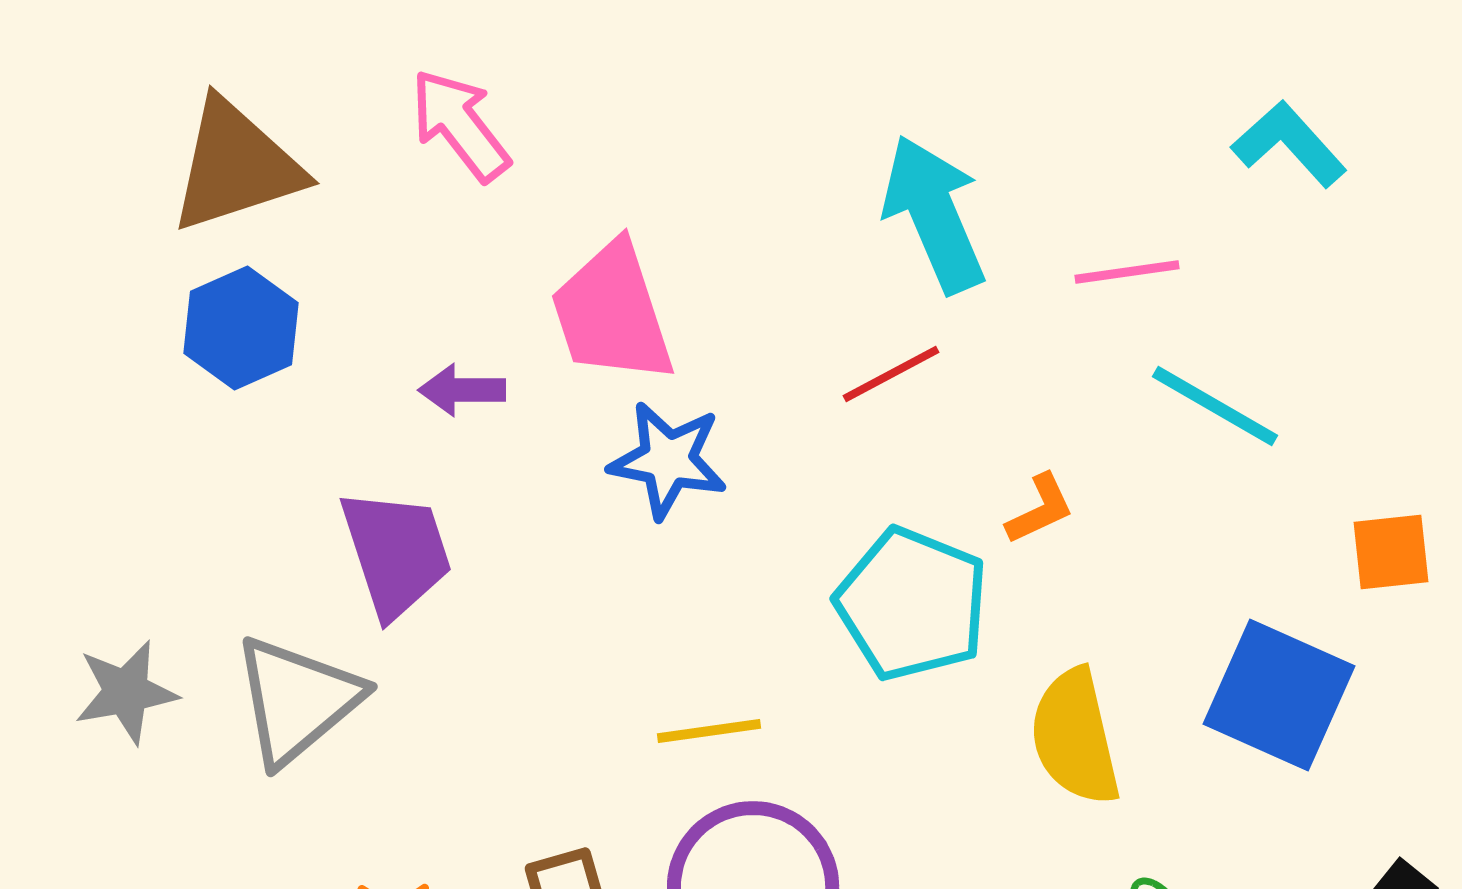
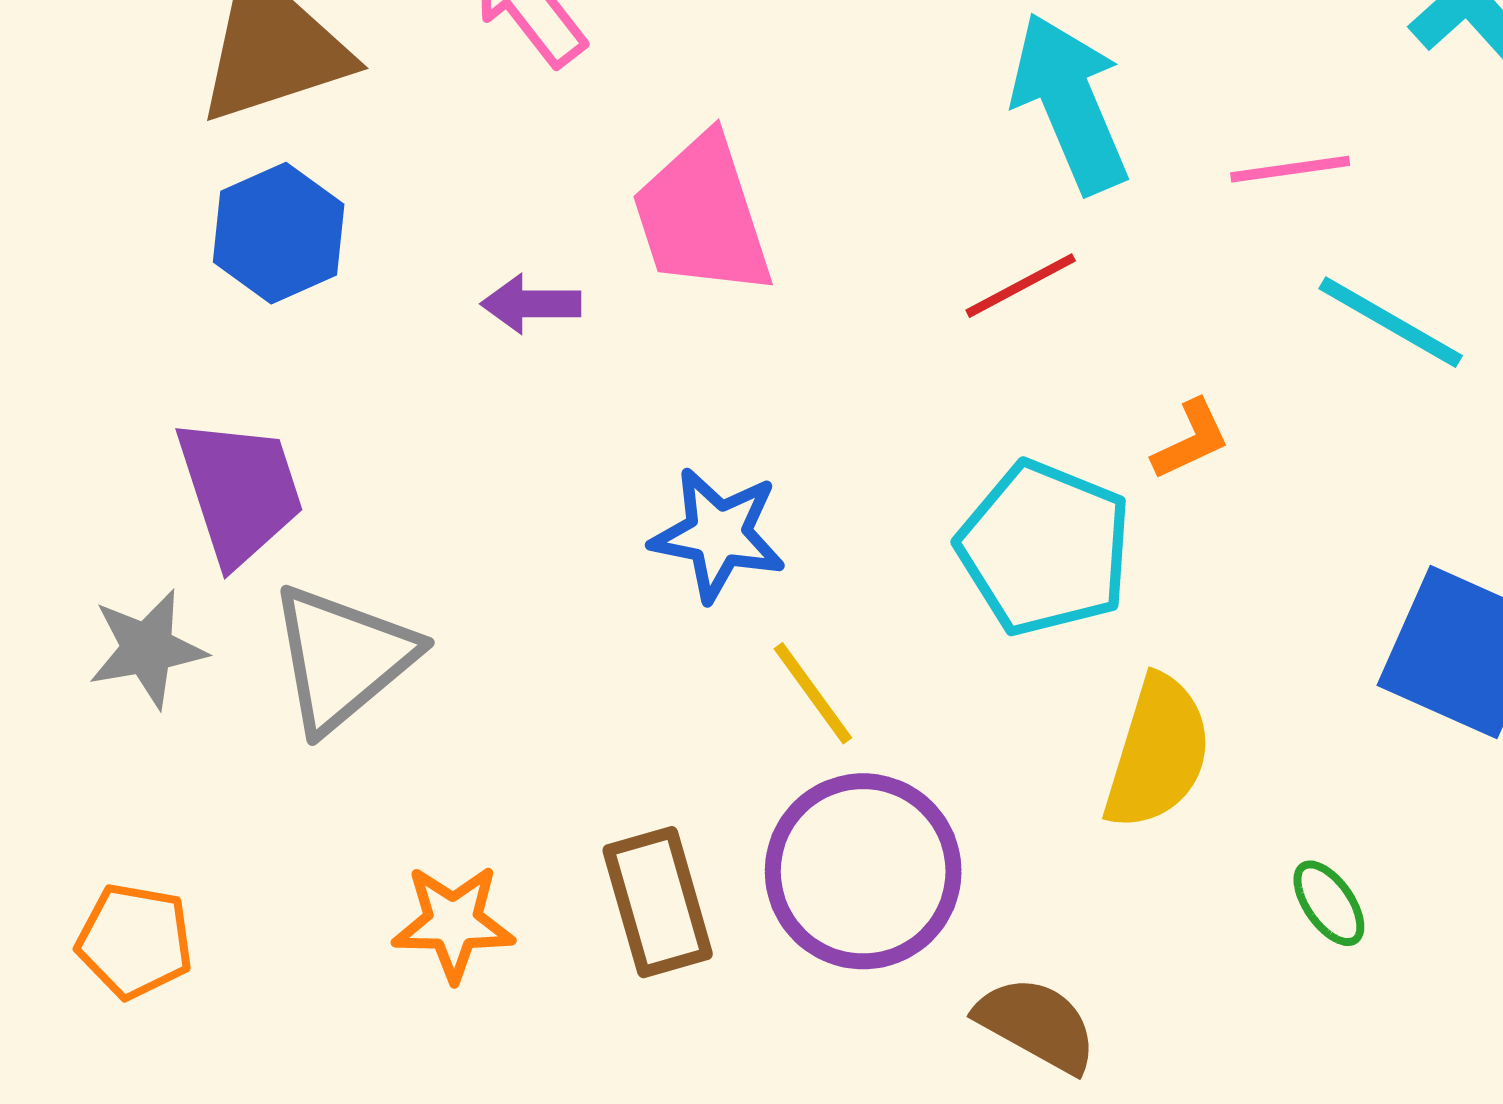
blue star: (668, 460) -> (718, 534), moved
purple trapezoid: (396, 553) -> (240, 491), moved
yellow line: (709, 731) -> (813, 693), turned 62
yellow semicircle: (1075, 737) -> (1158, 753), moved, turned -150

